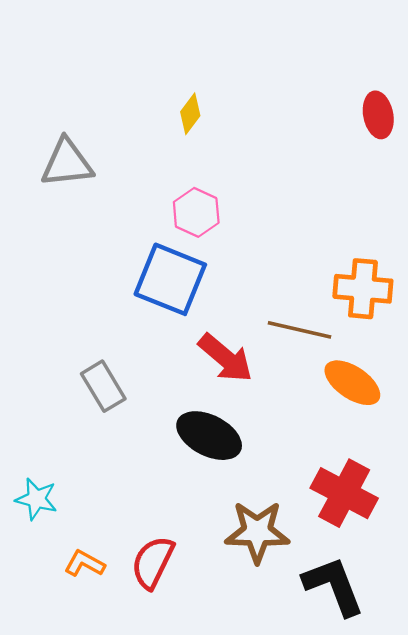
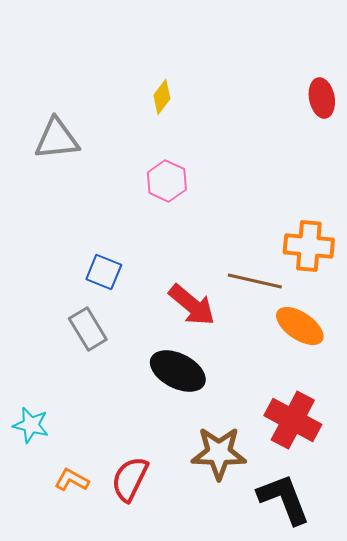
blue square: (170, 279) -> (104, 272), moved, size x0.6

